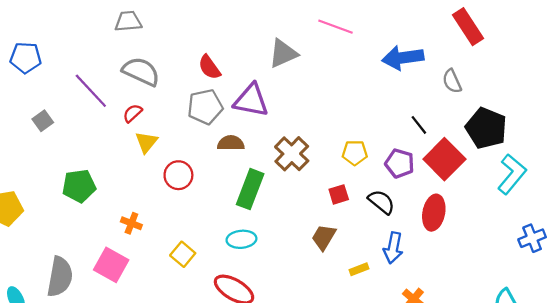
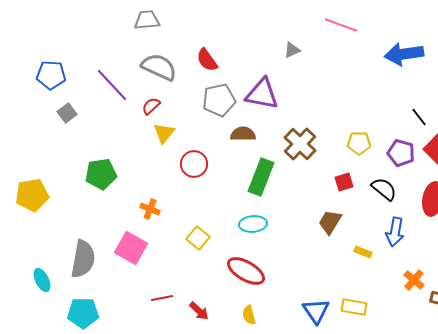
gray triangle: (283, 53) -> (292, 50), size x0.6
blue pentagon: (26, 58) -> (51, 75), moved
red semicircle: (209, 67) -> (207, 60), moved
yellow rectangle: (359, 269) -> (363, 252), turned 42

